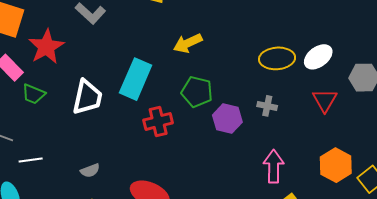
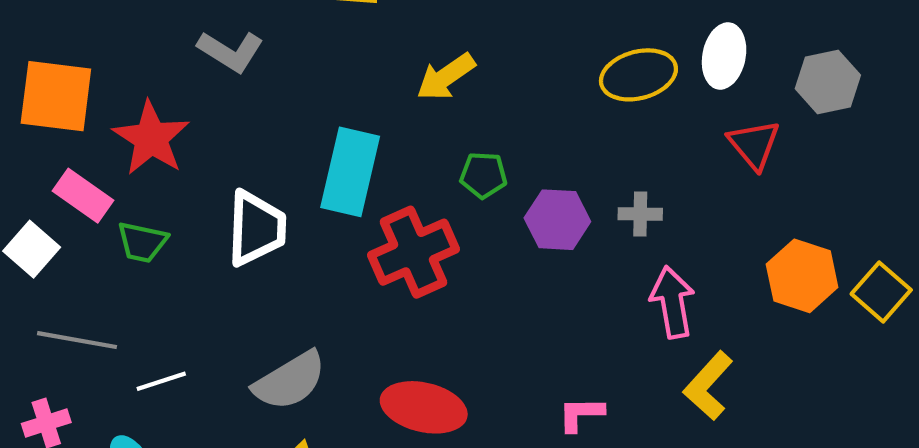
white ellipse: (318, 57) -> (724, 56), turned -32
green pentagon: (197, 92) -> (483, 175), size x0.7
gray cross: (267, 106) -> (640, 214), moved
red cross: (158, 121) -> (413, 252), size x1.4
gray semicircle: (90, 171) -> (290, 381), size x1.8

